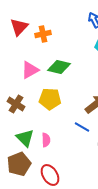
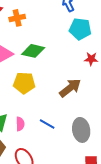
blue line: (82, 127) -> (47, 124), moved

